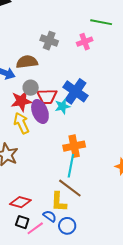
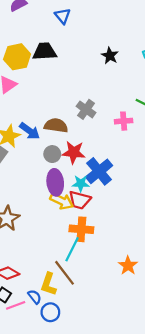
red trapezoid: (47, 96) -> (80, 200), moved
red star: (21, 101) -> (74, 152), moved
yellow arrow: (21, 123) -> (62, 201), moved, turned 125

